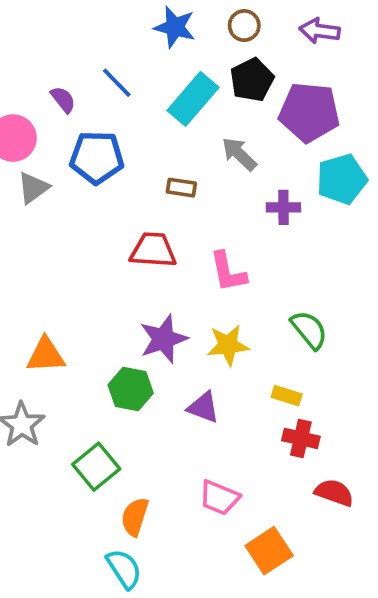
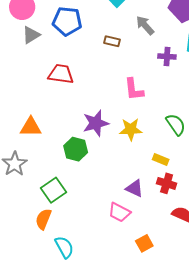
red trapezoid: (153, 250) -> (61, 74), moved
purple triangle: (203, 407) -> (134, 188), moved
orange semicircle: (135, 517) -> (43, 219), moved
orange square: (269, 551) -> (144, 243), size x0.7

